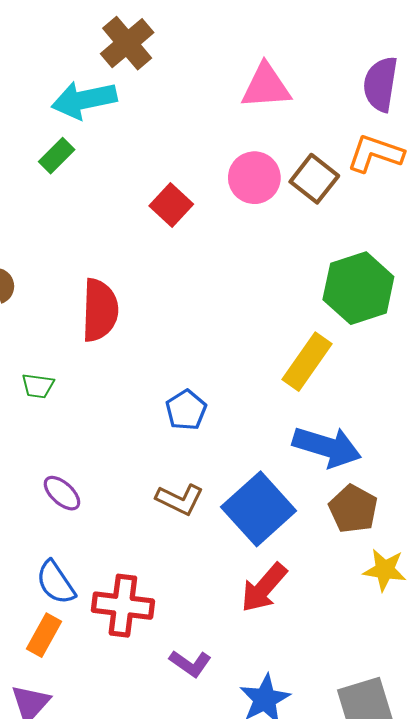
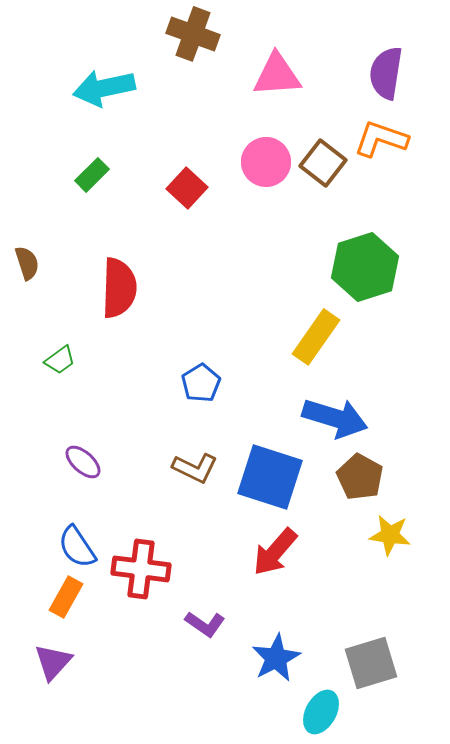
brown cross: (127, 43) -> (193, 34), moved, turned -30
green rectangle: (57, 156) -> (92, 175), moved
green trapezoid: (38, 386) -> (60, 360), turned -44
blue square: (259, 509) -> (270, 477), turned -30

